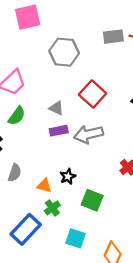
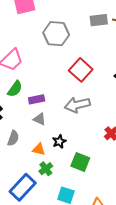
gray triangle: (56, 108) -> (40, 119), moved
purple rectangle: (59, 131) -> (37, 99), moved

